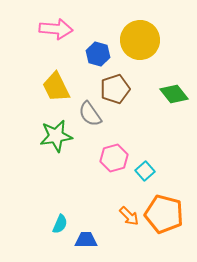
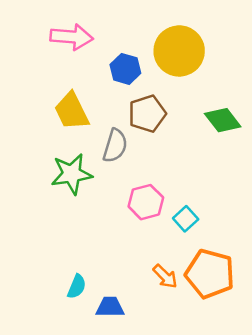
gray semicircle: (90, 114) -> (115, 146), turned -128

